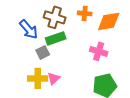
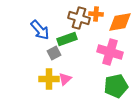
brown cross: (55, 17) -> (79, 18), moved
pink cross: (99, 51) -> (110, 52), size x1.4

